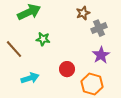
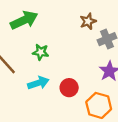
cyan arrow: (30, 78) -> (38, 83), moved

